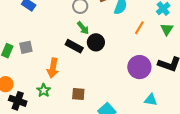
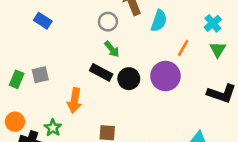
black circle: (96, 42) -> (129, 79), moved
purple circle: (139, 67) -> (165, 76), moved
green star: (44, 90) -> (53, 128), moved

